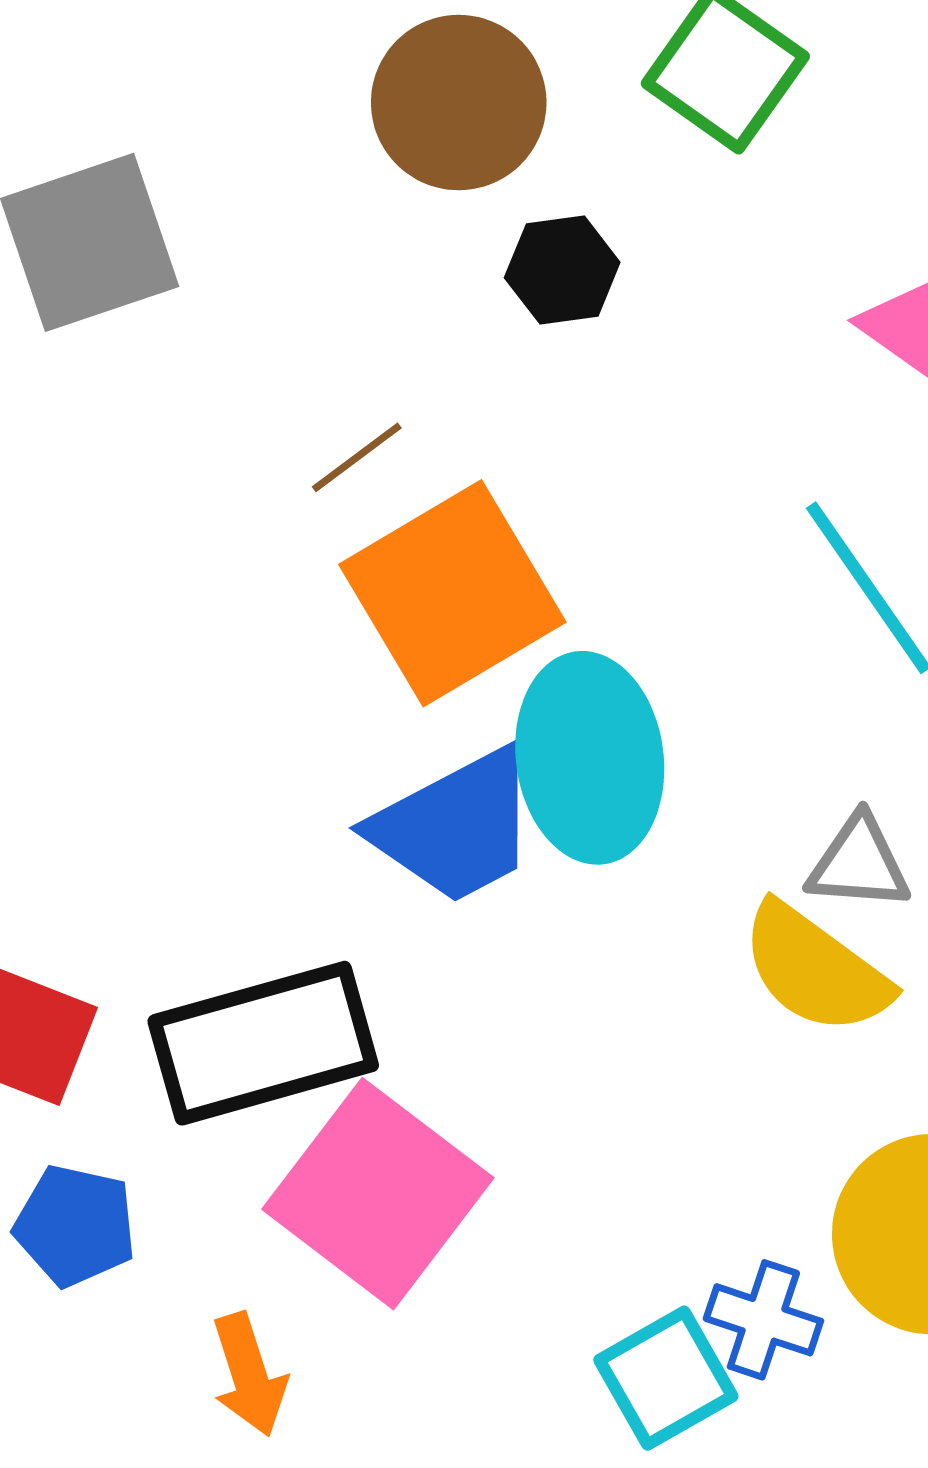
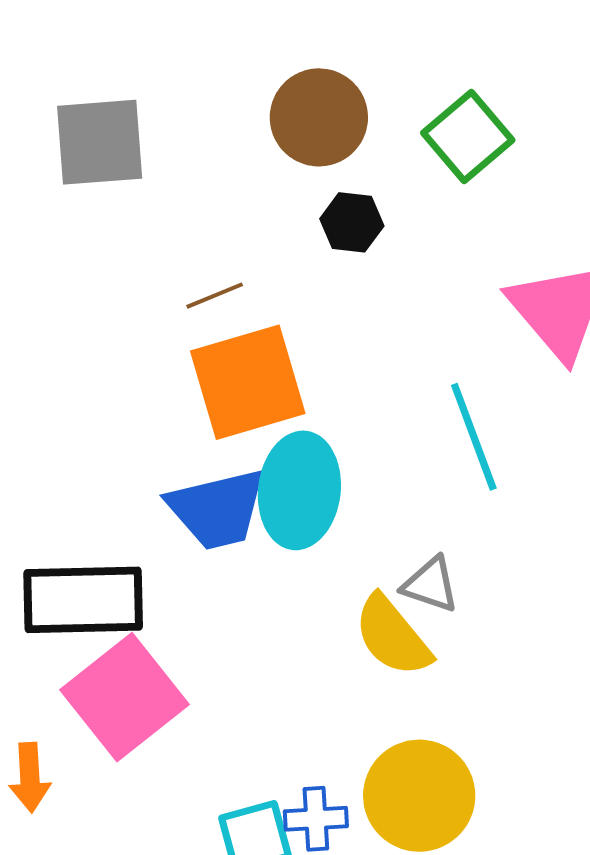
blue cross: (763, 1320) -> (316, 819), turned -36

